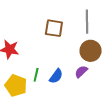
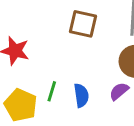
blue semicircle: (56, 76) -> (81, 95), turned -49

